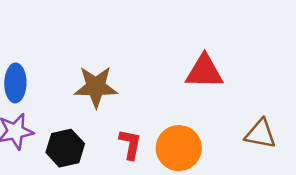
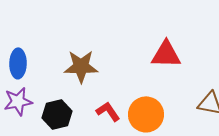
red L-shape: (130, 144) -> (108, 111), turned -45

